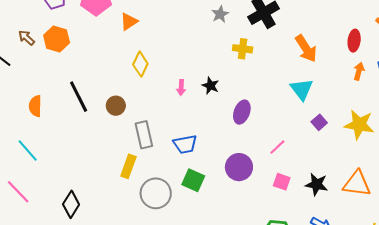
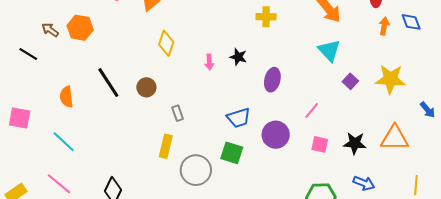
gray rectangle: (144, 135) -> (178, 113), size x0.6
blue trapezoid: (185, 144) -> (239, 118), moved

